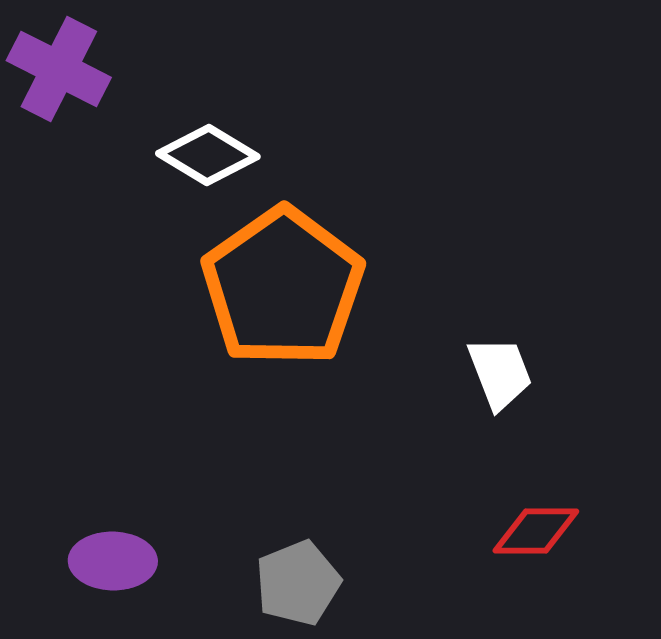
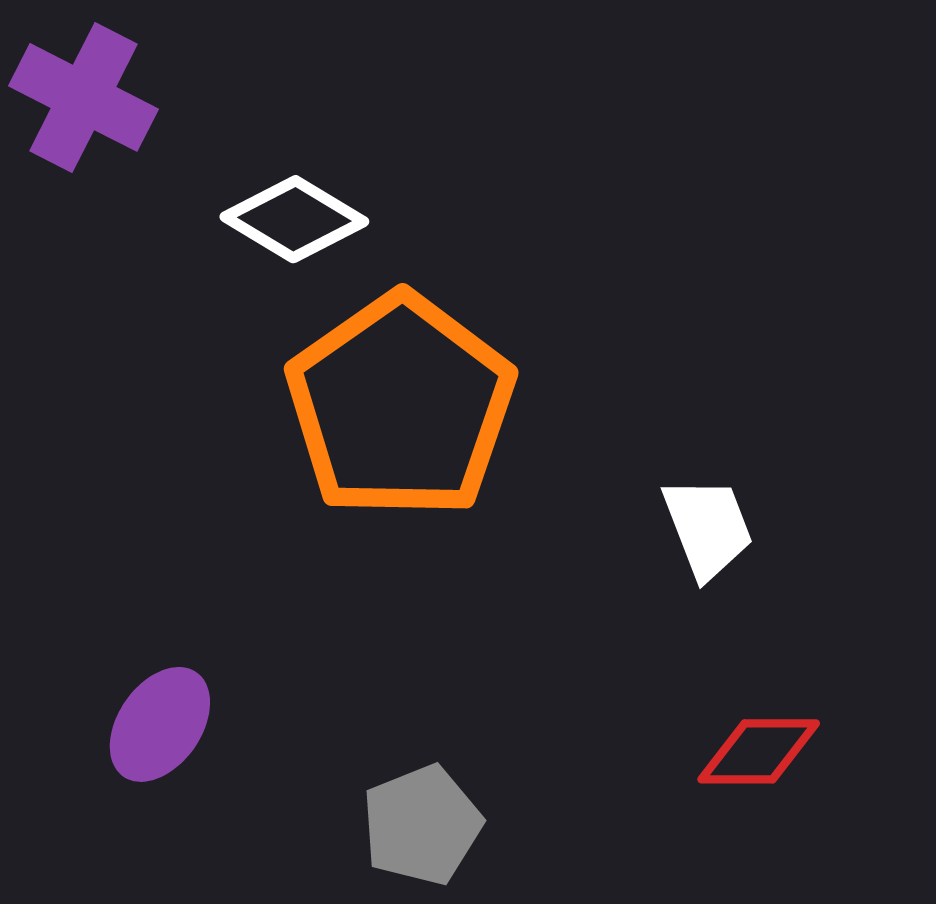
purple ellipse: (113, 561) -> (160, 724), moved, turned -56

